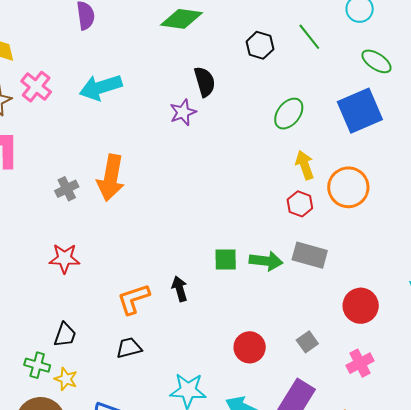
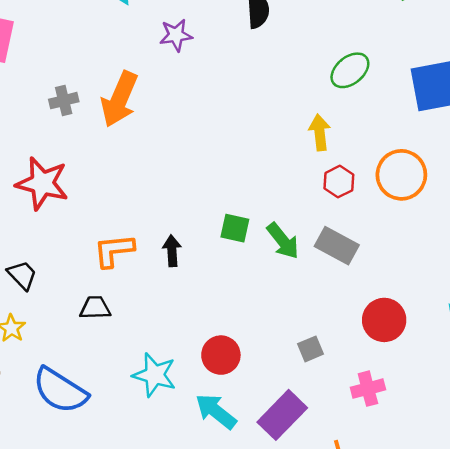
purple star: (183, 112) -> (176, 35), moved
yellow arrow: (305, 165) -> (320, 132), moved
red star: (65, 258) -> (42, 183), size x1.4
green arrow: (266, 261) -> (283, 241), turned 32
black trapezoid: (65, 335) -> (22, 275), turned -76
red circle: (250, 347) -> (221, 355), moved

